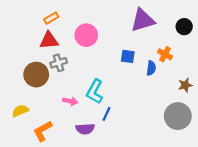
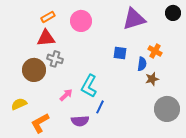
black circle: (184, 27) -> (173, 13), moved
pink circle: (86, 35) -> (81, 21), moved
gray cross: (59, 63) -> (55, 59), turned 35
brown star: (185, 85) -> (152, 79), moved
pink arrow: (70, 101) -> (66, 95), turned -56

